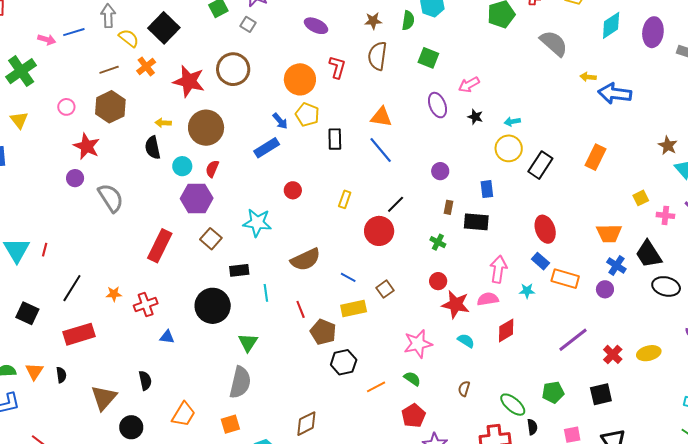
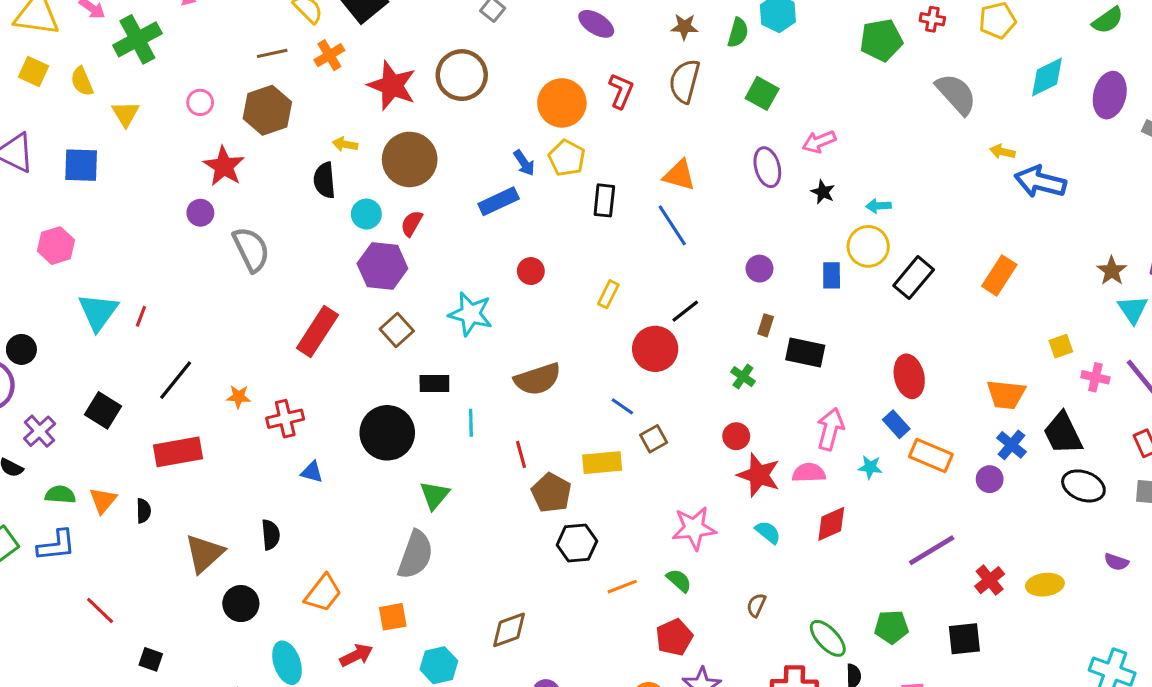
blue rectangle: (487, 189) -> (832, 275), moved
blue line: (348, 277) -> (622, 406), moved

